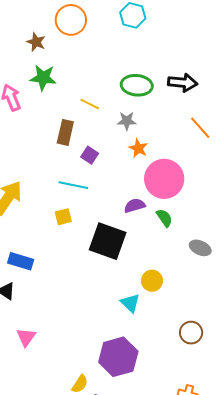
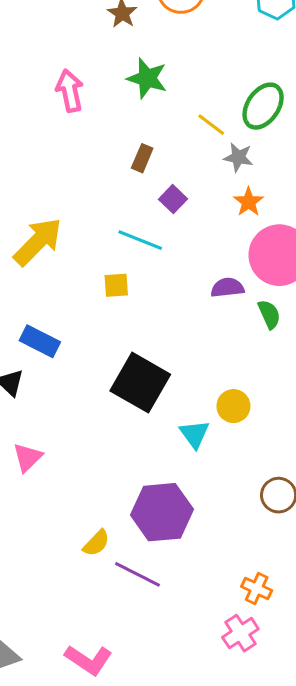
green star: (43, 78) -> (147, 78), moved
green ellipse: (137, 85) -> (263, 106), turned -72
yellow line: (90, 104) -> (211, 125), moved
brown rectangle: (65, 132) -> (142, 158), size x0.7
black square: (108, 241) -> (140, 383), moved

